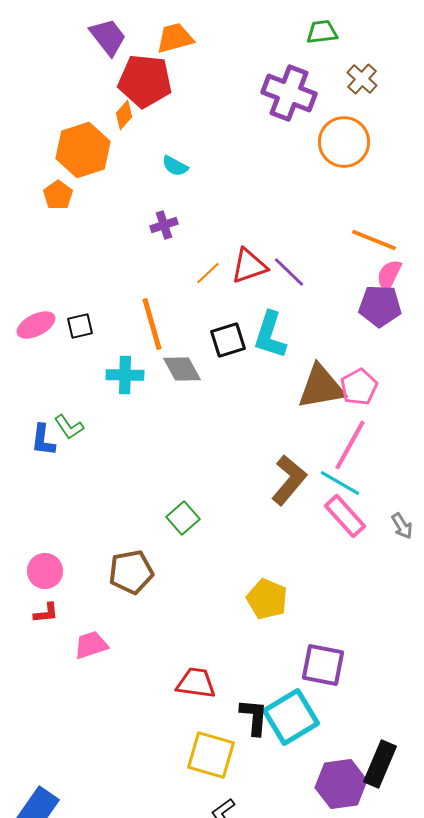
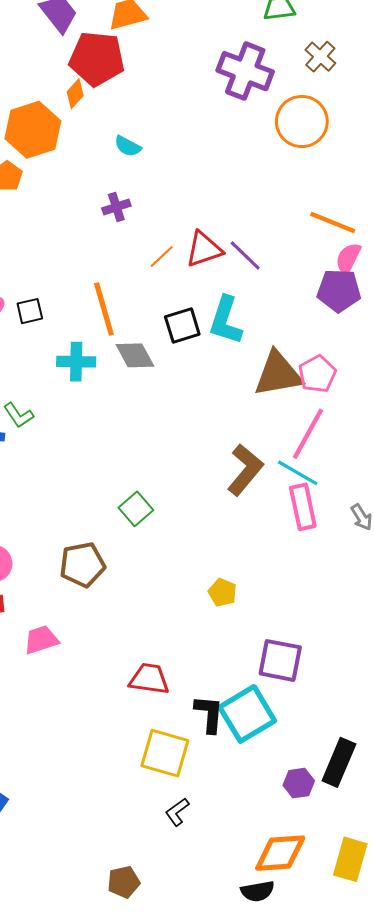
pink rectangle: (345, 516) -> (303, 507), turned 30
yellow pentagon: (267, 599) -> (222, 592), size x0.7
purple hexagon: (341, 784) -> (299, 783), size x0.6

